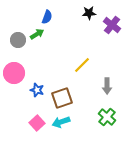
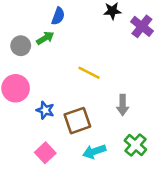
yellow line: (82, 65) -> (89, 73), moved, turned 72
gray arrow: (107, 86) -> (123, 105), moved
cyan arrow: (61, 122) -> (94, 151), moved

